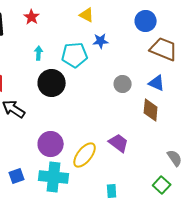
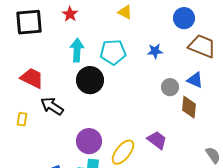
blue star: (101, 41) -> (155, 51), moved
cyan arrow: (39, 53) -> (77, 50), size x1.6
gray circle: (123, 84) -> (170, 87), moved

